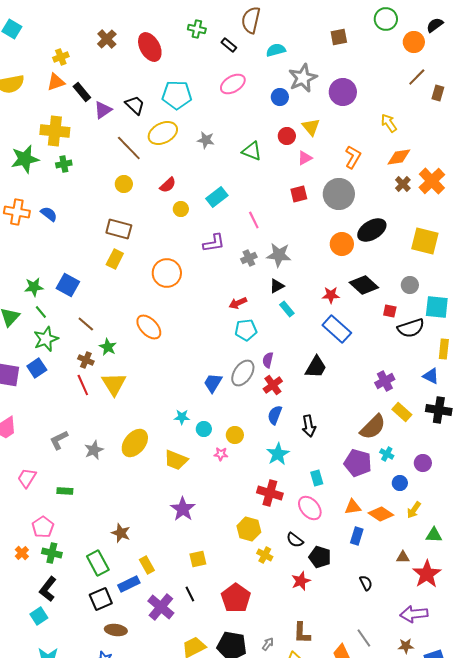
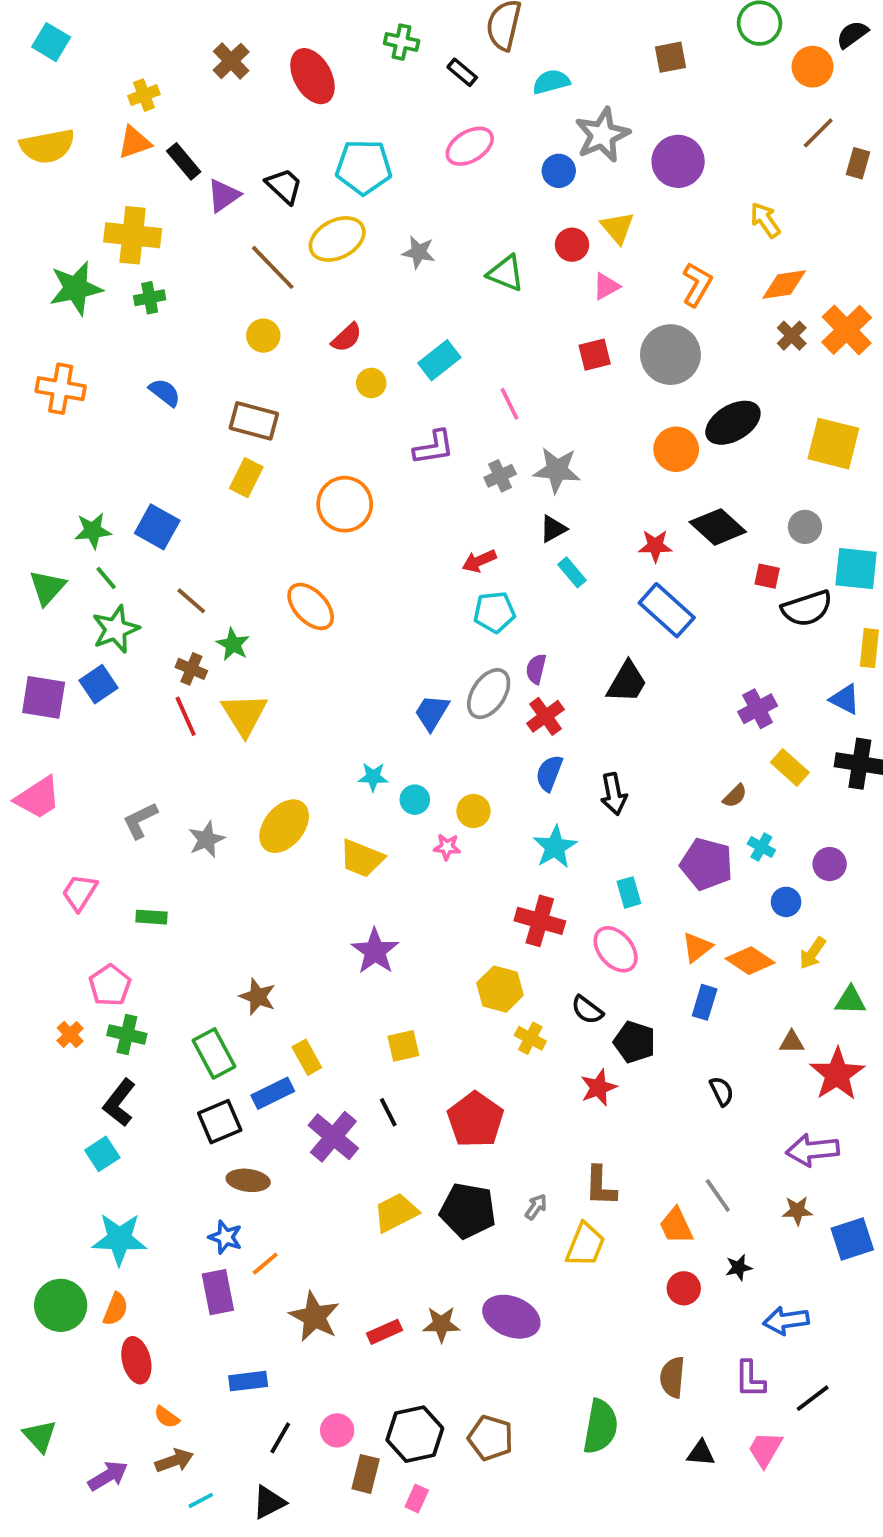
blue semicircle: (49, 214) -> (165, 392), moved
brown semicircle: (373, 427) -> (735, 796), size x0.5
orange triangle: (353, 507) -> (697, 947), turned -30

